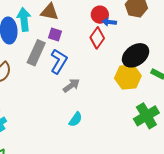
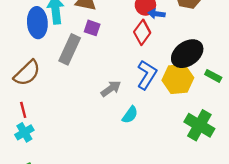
blue L-shape: (59, 61) -> (147, 75), moved
green cross: (146, 116) -> (199, 125), turned -30
cyan semicircle: (76, 119) -> (130, 115), moved

